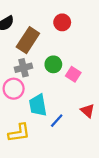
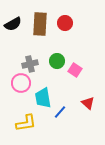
brown rectangle: (28, 40) -> (40, 24), moved, turned -30

